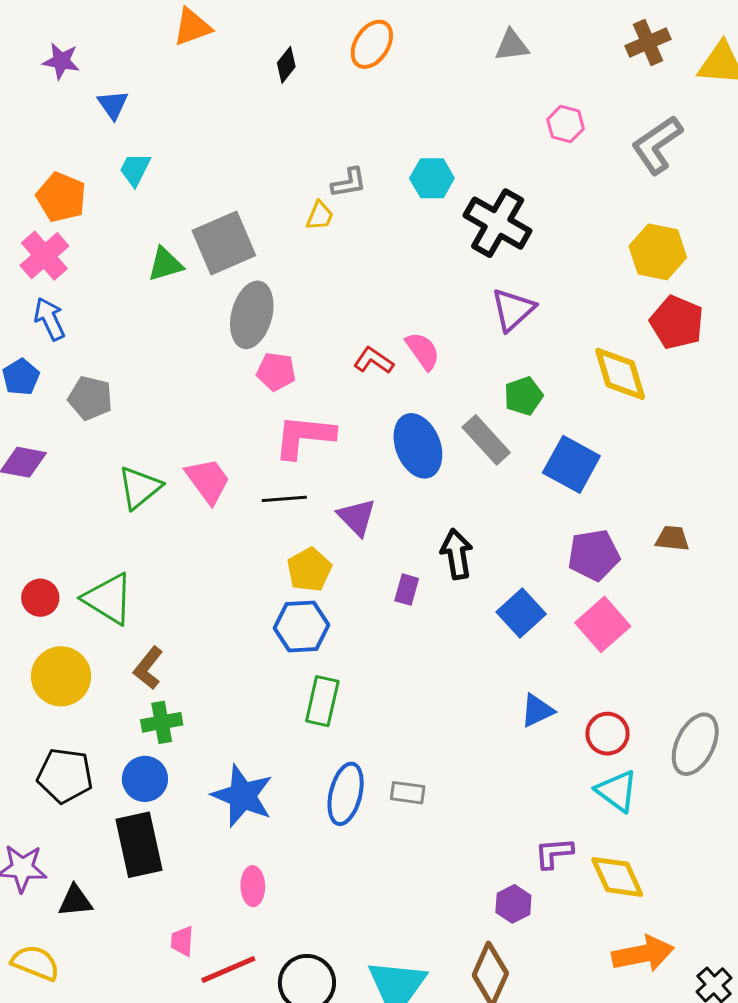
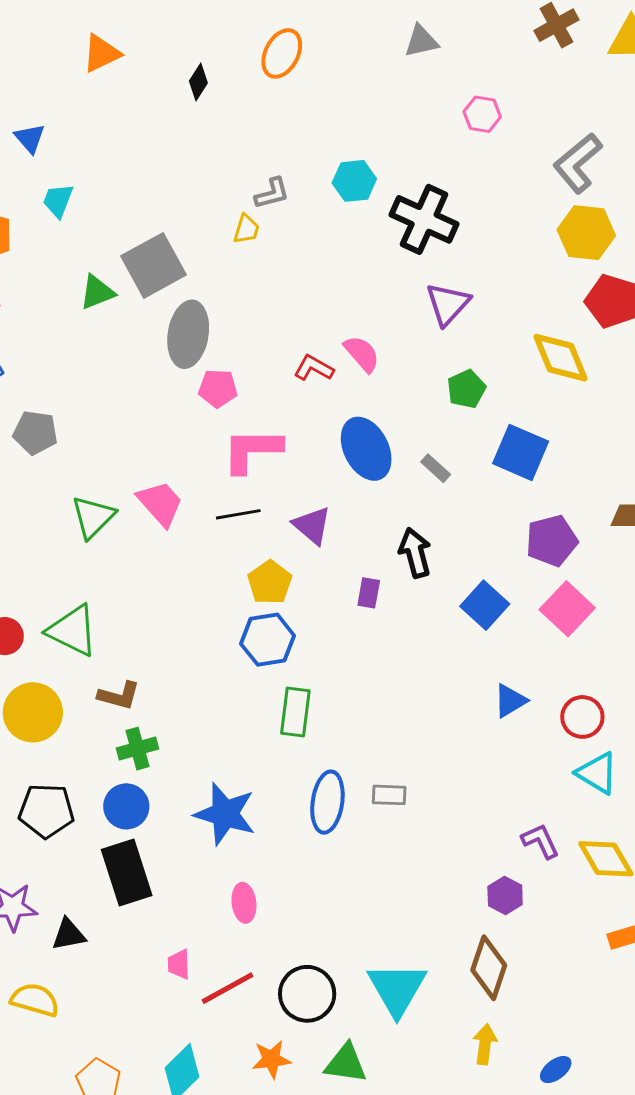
gray L-shape: (657, 145) -> (578, 163), moved
gray rectangle: (486, 440) -> (436, 468), moved, size x0.6
brown L-shape: (148, 668) -> (119, 696), turned -108
purple L-shape: (554, 853) -> (541, 841), turned 75

